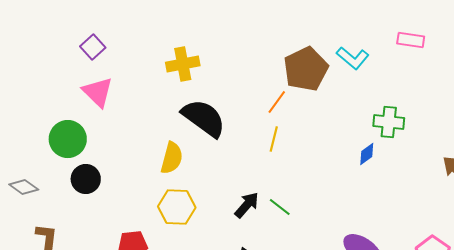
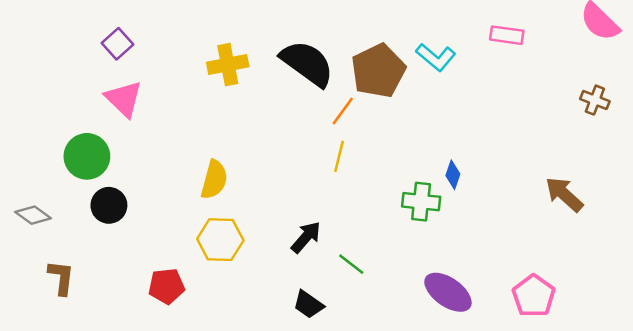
black semicircle: (204, 118) -> (307, 63), moved
green cross: (389, 122) -> (421, 202), moved
blue diamond: (367, 154) -> (453, 175), turned -35
green line: (280, 207) -> (351, 264), moved

